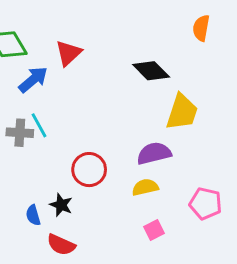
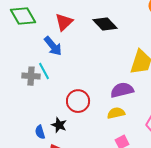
black diamond: (151, 71) -> (105, 24), moved
blue arrow: (33, 80) -> (53, 46), moved, turned 90

